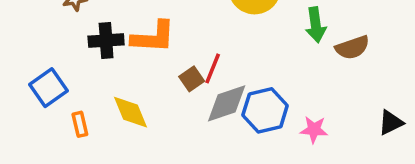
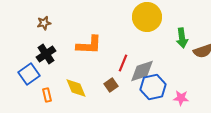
black cross: (106, 41) -> (46, 54), moved, turned -30
brown square: (192, 79) -> (111, 85), moved
gray diamond: (227, 103) -> (142, 71), moved

